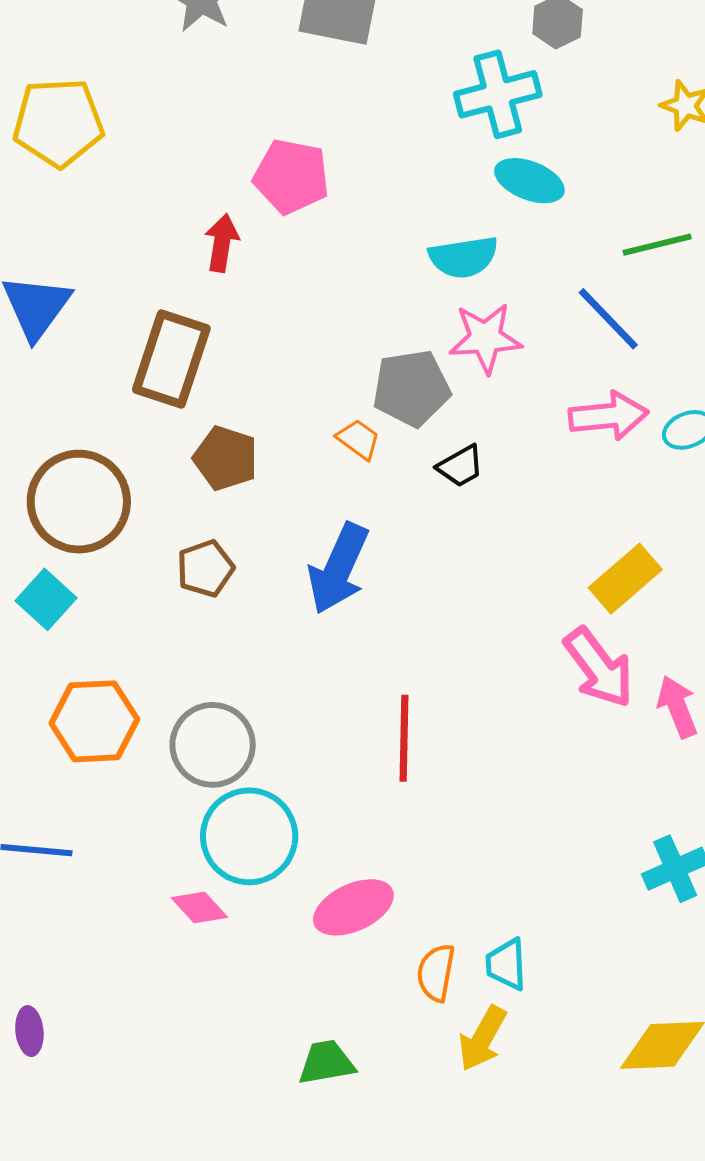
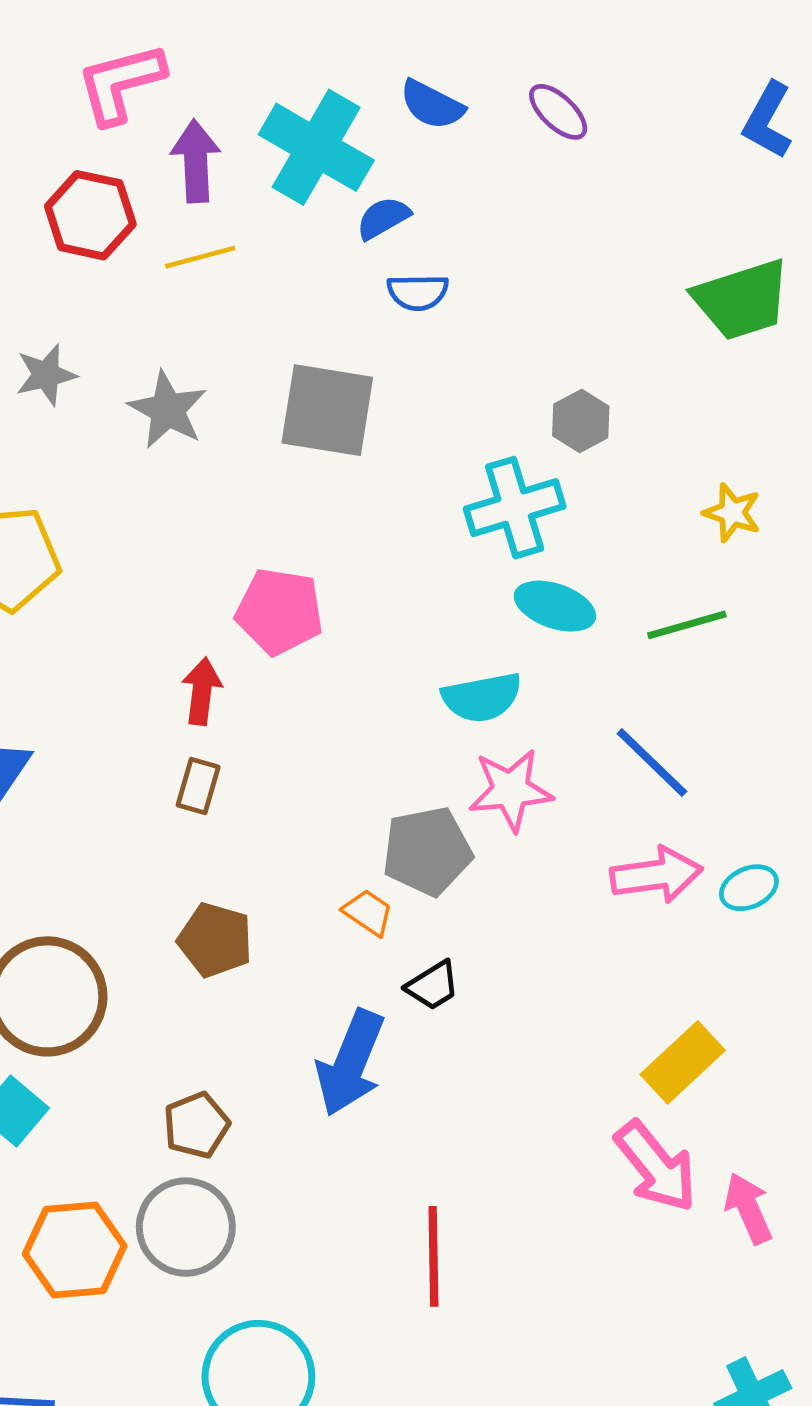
green line: (657, 245) -> (687, 625), moved
brown rectangle: (171, 359) -> (198, 786), moved, size x0.5
black trapezoid: (460, 466) -> (433, 986), moved
brown pentagon: (205, 568) -> (196, 1125), moved
gray circle: (213, 745) -> (186, 1227), moved

